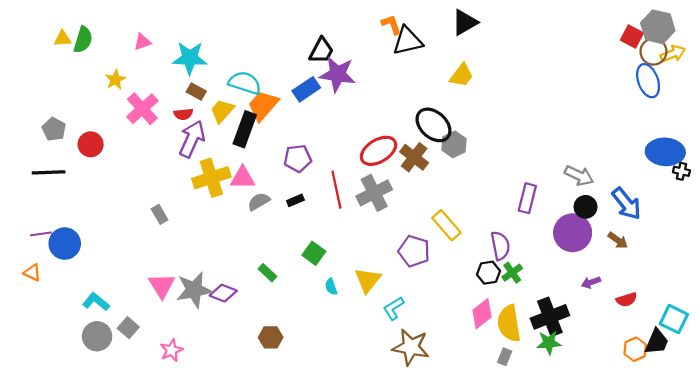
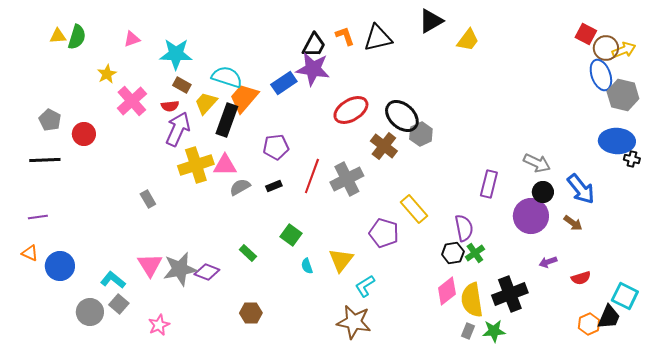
orange L-shape: (391, 25) -> (345, 36), moved
gray hexagon: (658, 27) -> (623, 95), moved
black trapezoid: (321, 51) -> (314, 45), moved
yellow trapezoid: (462, 75) -> (468, 40), moved
red ellipse: (378, 151) -> (351, 110), moved
red line: (336, 190) -> (312, 176), turned 32
blue circle: (65, 244) -> (60, 266), moved
cyan L-shape: (96, 302) -> (113, 280), moved
green star: (549, 343) -> (494, 331), moved
brown star: (411, 347) -> (354, 322), moved

